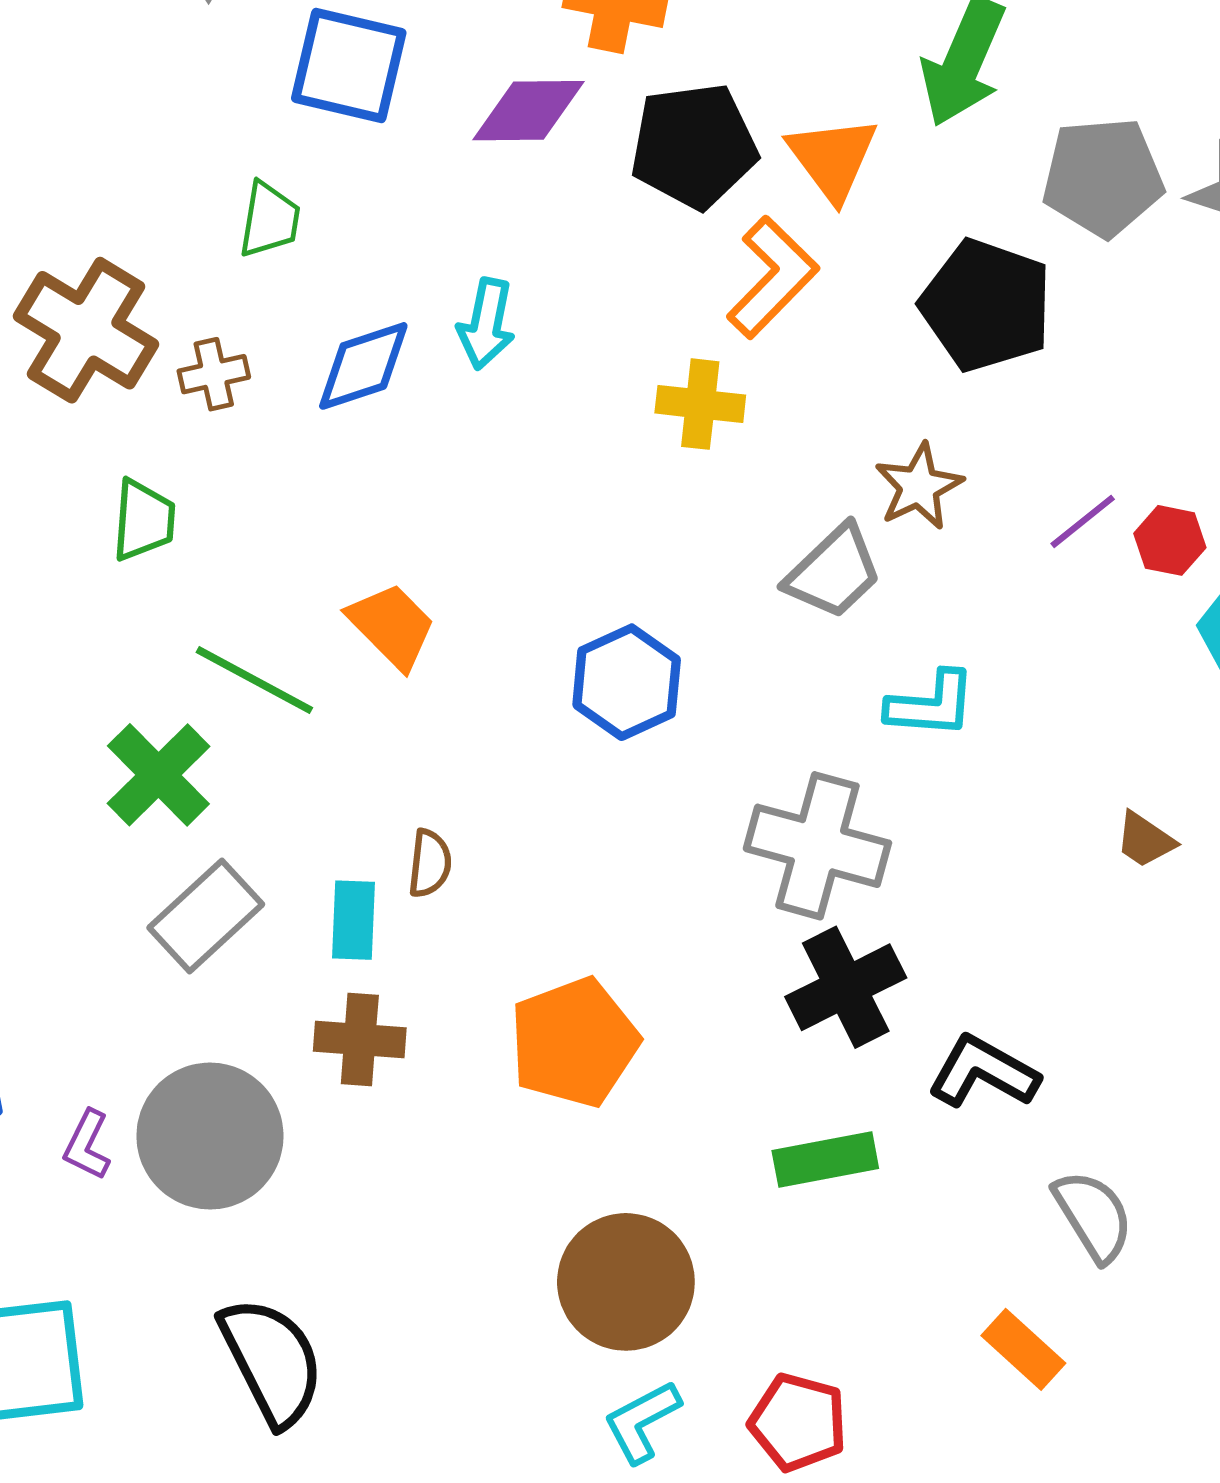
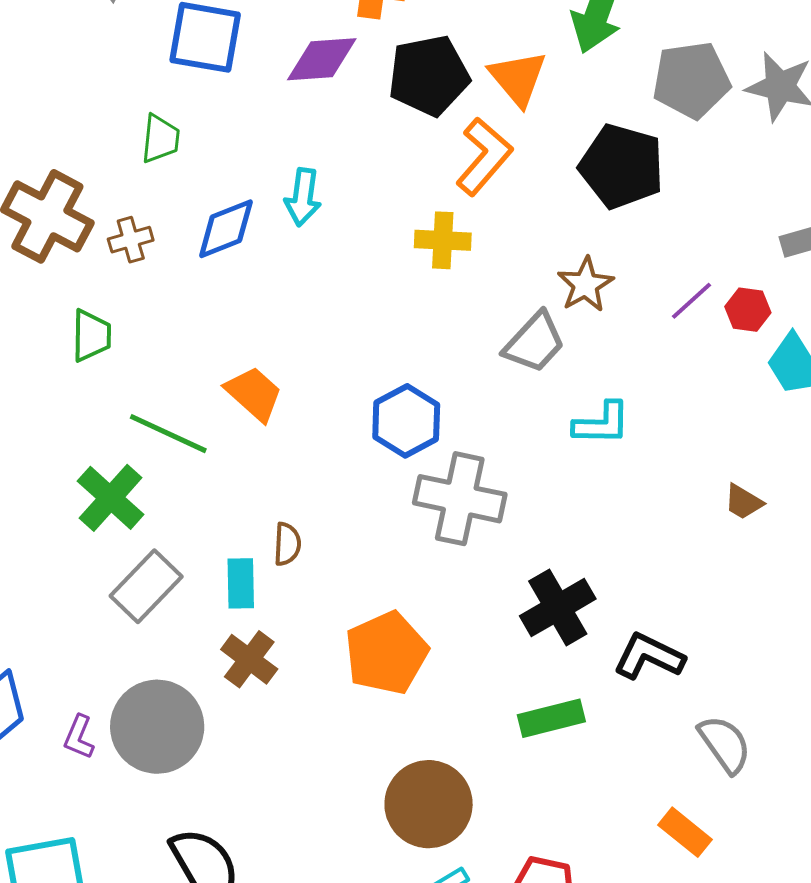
gray cross: (817, 846) -> (460, 499), moved
brown cross: (360, 1039) -> (249, 659), turned 36

